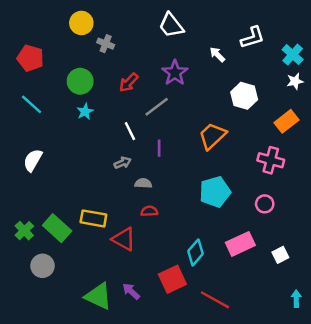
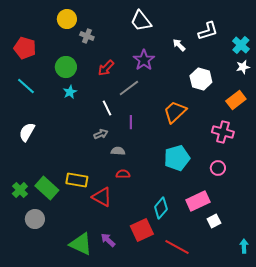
white square: (280, 255) -> (214, 221), moved

